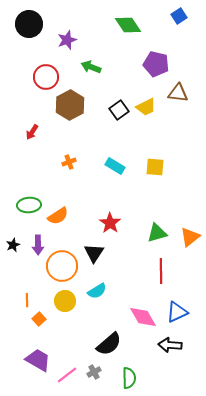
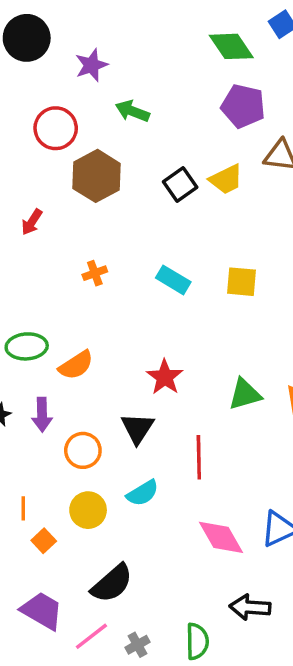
green diamond: (128, 25) -> (231, 46), moved
orange circle: (62, 266) -> (83, 450), size x0.7
red line: (161, 271) -> (199, 457), moved
black semicircle: (109, 344) -> (112, 583), moved
black arrow: (170, 345) -> (250, 607), moved
gray cross: (94, 372) -> (137, 645), moved

